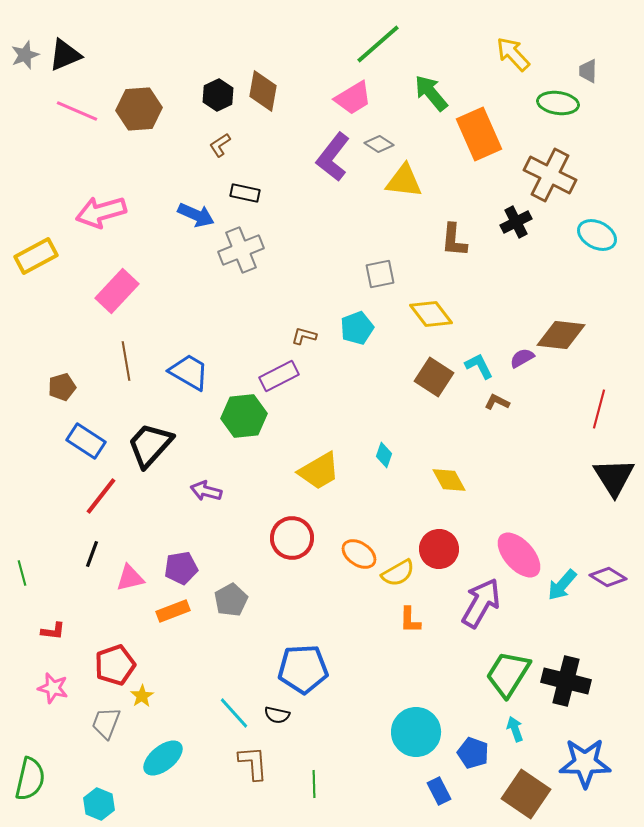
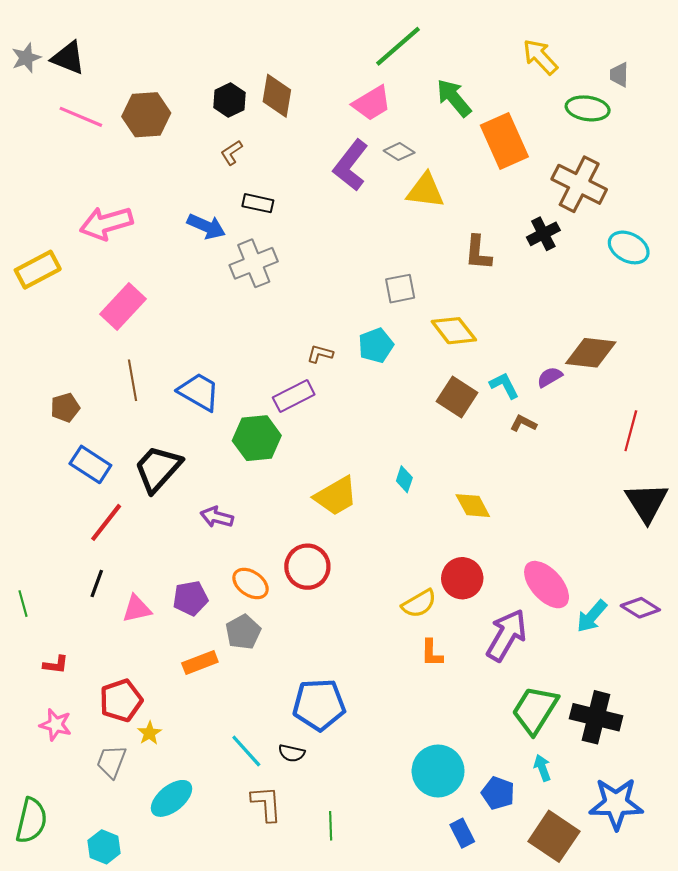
black triangle: (65, 55) -> (68, 58), turned 45
orange ellipse: (359, 554) -> (251, 584), moved
orange rectangle: (173, 611) -> (200, 663), moved

